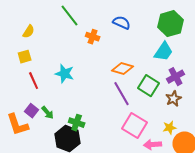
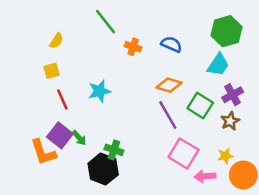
blue semicircle: (122, 23) -> (171, 44), moved
cyan star: (65, 74) -> (99, 91), turned -30
purple square: (32, 111) -> (60, 135), size x1.5

